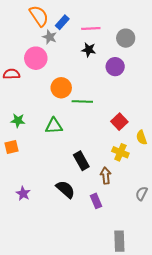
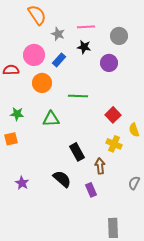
blue rectangle: (62, 22) -> (59, 60), moved
gray star: (50, 37) -> (58, 34), moved
orange circle: (61, 88) -> (42, 83), moved

